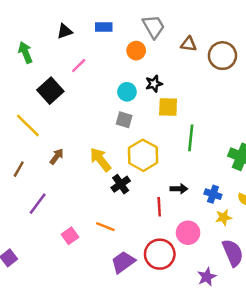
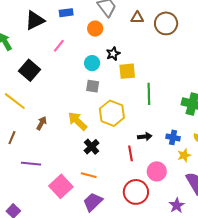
black triangle: (65, 31) -> (35, 20), size x1.5
pink line: (79, 66) -> (59, 46), moved
black cross: (121, 184) -> (92, 147), moved
purple line: (38, 204) -> (31, 164), turned 66
pink square: (70, 236) -> (61, 186), size x1.6
purple trapezoid: (123, 262) -> (93, 202), moved

